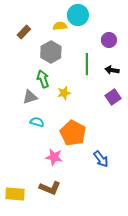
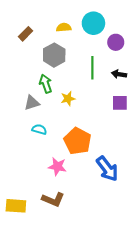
cyan circle: (78, 15) -> (93, 23), moved
purple square: (113, 97) -> (120, 103), turned 35
blue arrow: (101, 159) -> (107, 169), size x1.4

